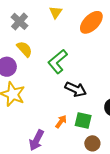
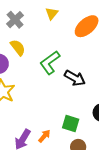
black arrow: (76, 89) -> (75, 78), moved
orange arrow: (61, 122) -> (44, 136), moved

